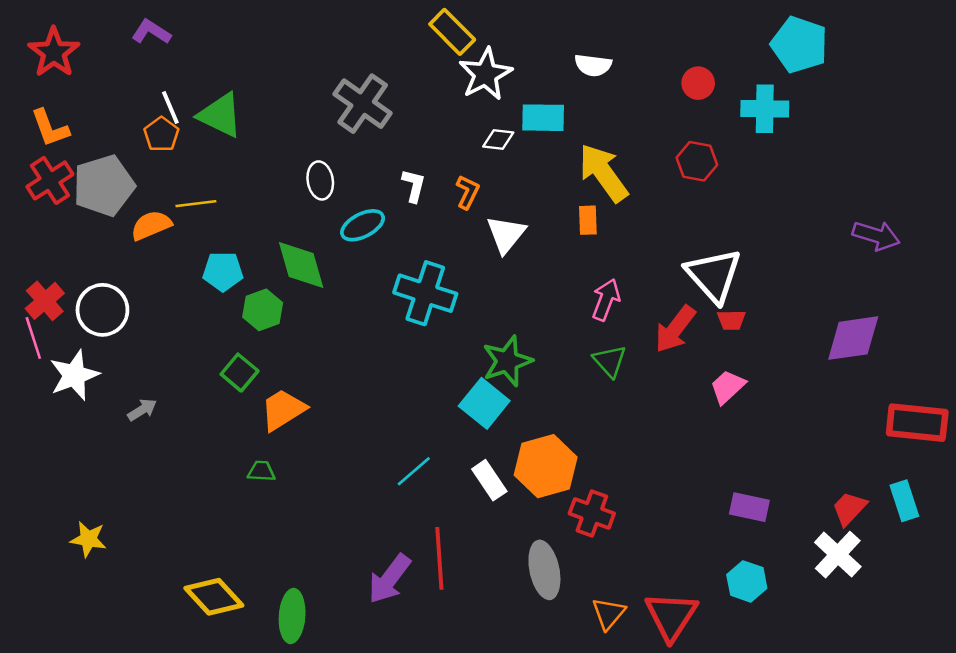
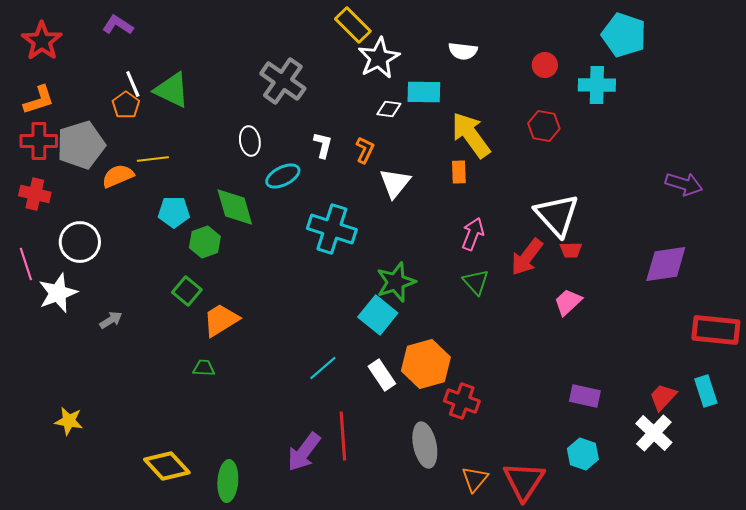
orange L-shape: (50, 128) -> (39, 100), turned -88
red cross: (50, 180) -> (39, 141), turned 33
red cross: (45, 301) -> (35, 194), moved, turned -36

